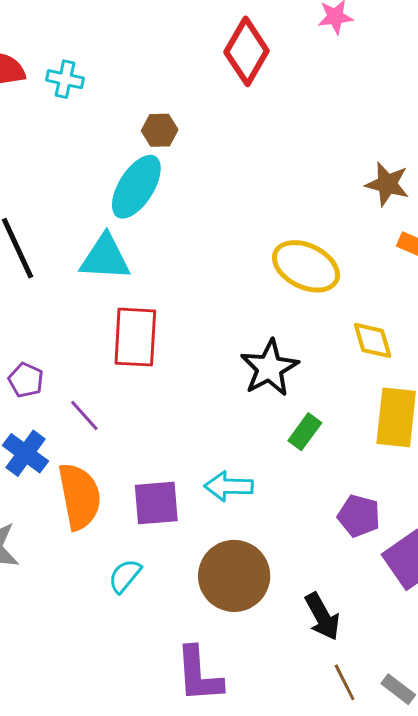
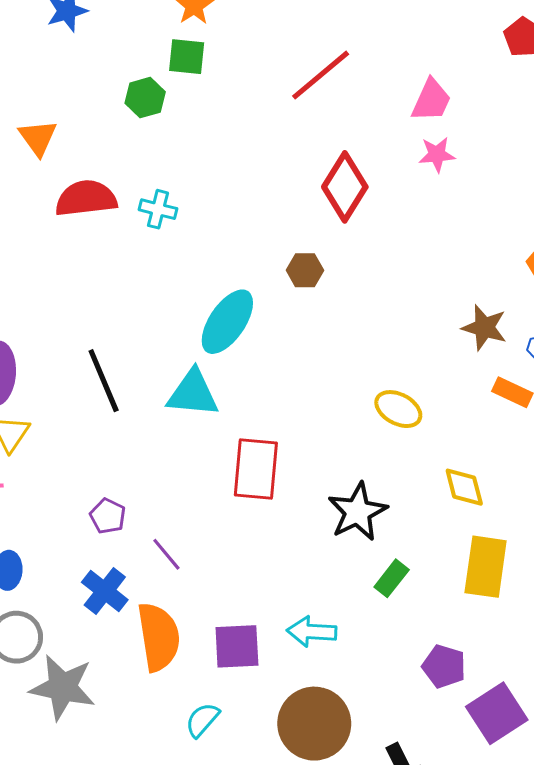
brown hexagon: (160, 130) -> (305, 270), moved
yellow ellipse: (306, 266) -> (398, 409), size x0.7
red rectangle: (135, 337) -> (256, 469), moved

